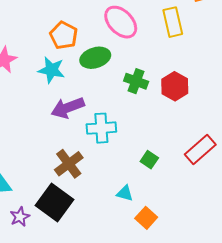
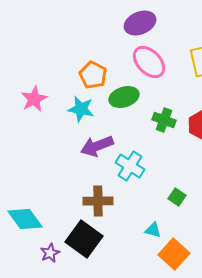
cyan cross: (101, 128) -> (130, 166), turned 36
brown cross: (69, 164) -> (98, 201), turned 36
orange square: (146, 218) -> (174, 254), size x1.4

